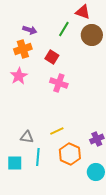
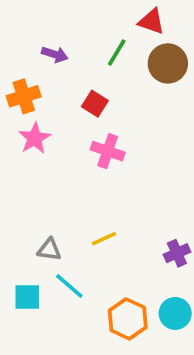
orange cross: (23, 49) -> (24, 96), moved
orange hexagon: (70, 154) -> (128, 319), moved
cyan line: (38, 157) -> (69, 286), turned -54

